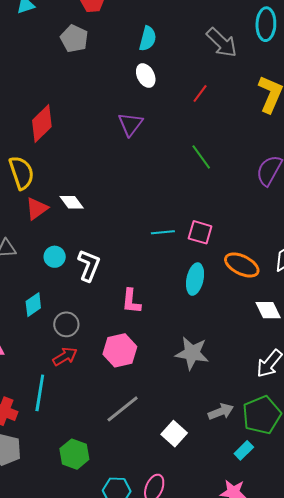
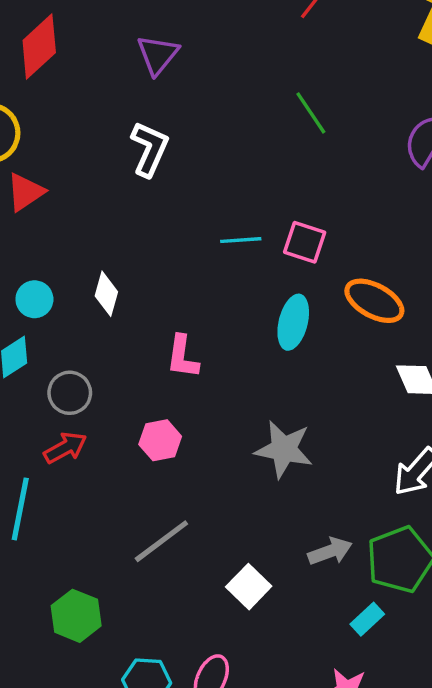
purple triangle: (130, 124) -> (158, 55), moved
white diamond: (72, 202) -> (106, 294), moved, turned 50
cyan circle: (55, 257) -> (34, 299), moved
white L-shape: (89, 265) -> (150, 149), moved
pink hexagon: (120, 350) -> (160, 440), size x0.7

